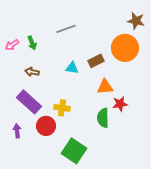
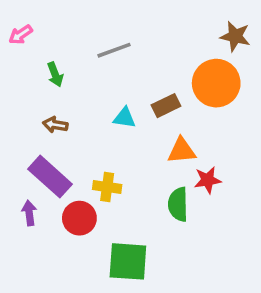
pink arrow: (12, 45) -> (21, 35), moved
purple arrow: (17, 131) -> (29, 213), moved
green square: (74, 151) -> (128, 261), turned -30

